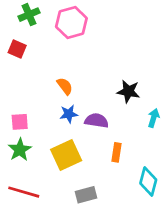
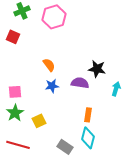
purple semicircle: (97, 121) -> (80, 83), moved
yellow square: (66, 155) -> (39, 121), moved, size x0.6
cyan diamond: (148, 182) -> (88, 138), moved
gray rectangle: (86, 195) -> (65, 147), turned 49

